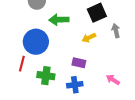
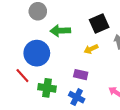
red line: (22, 64) -> (22, 76), turned -56
blue cross: (75, 85) -> (77, 97), turned 35

